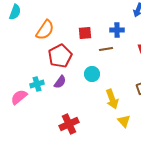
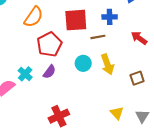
red square: (85, 33) -> (76, 20), size x1.6
cyan cross: (37, 84) -> (25, 74), turned -32
yellow arrow: (112, 99) -> (107, 64), moved

